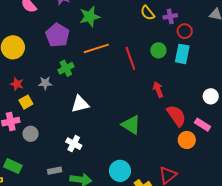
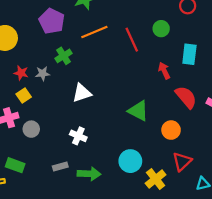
cyan rectangle: (182, 54) -> (189, 54), moved
red star: (17, 84) -> (21, 73), moved
orange circle: (187, 140) -> (171, 130), moved

